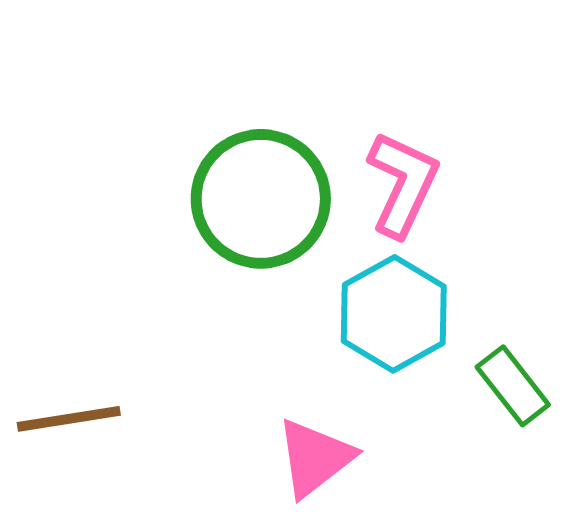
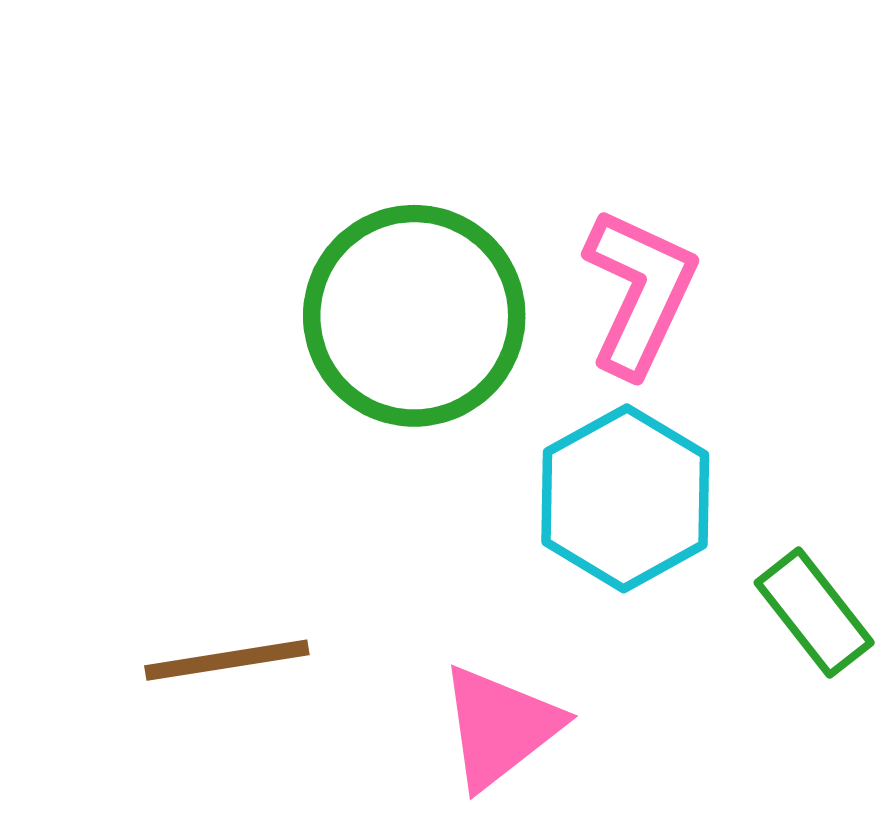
brown line: (69, 419) -> (227, 660), moved

